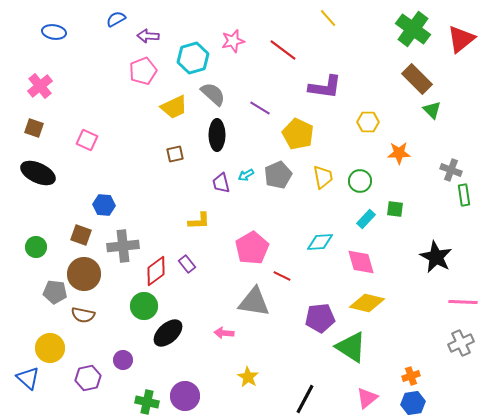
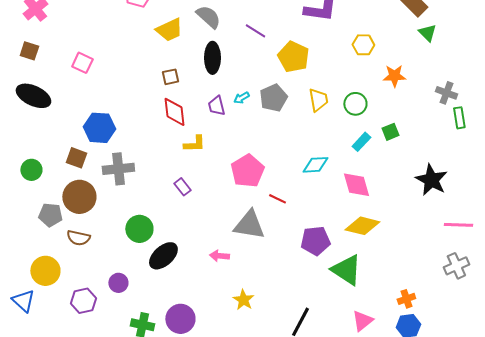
blue hexagon: (104, 205) -> (99, 128), size x1.4
green square: (395, 209) -> (390, 132), turned -30
red diamond: (156, 271) -> (174, 112), moved, turned -60

